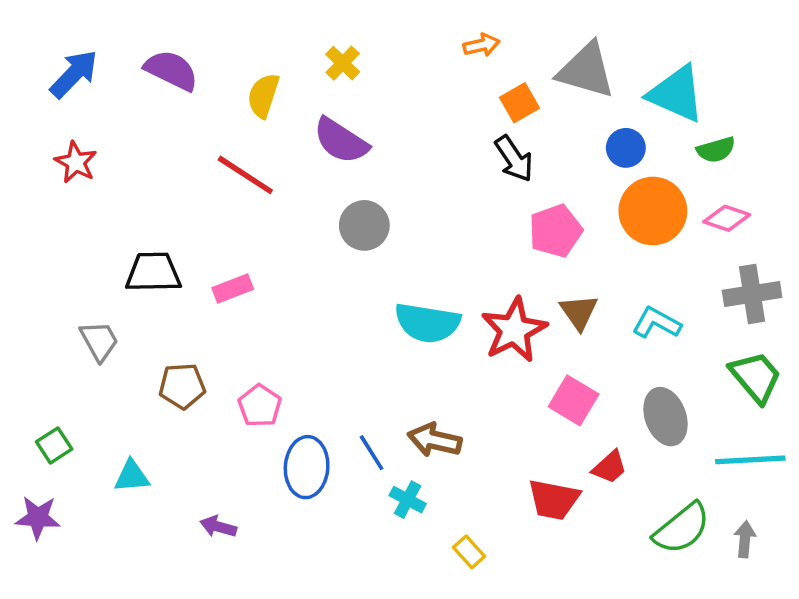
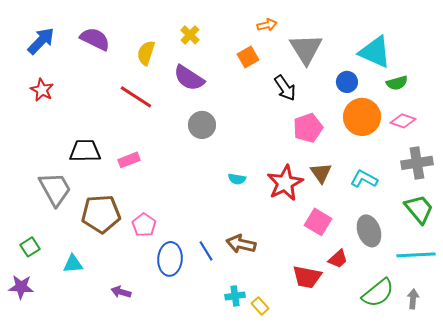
gray triangle: (586, 70) -> (306, 49), moved, turned 42
orange square: (519, 103) -> (248, 57), moved
cyan semicircle: (427, 323) -> (237, 179), size x0.5
gray trapezoid: (99, 341) -> (55, 189), size x1.5
brown pentagon: (182, 386) -> (101, 214), size x1.5
cyan cross: (408, 500) -> (235, 296), moved, turned -36

